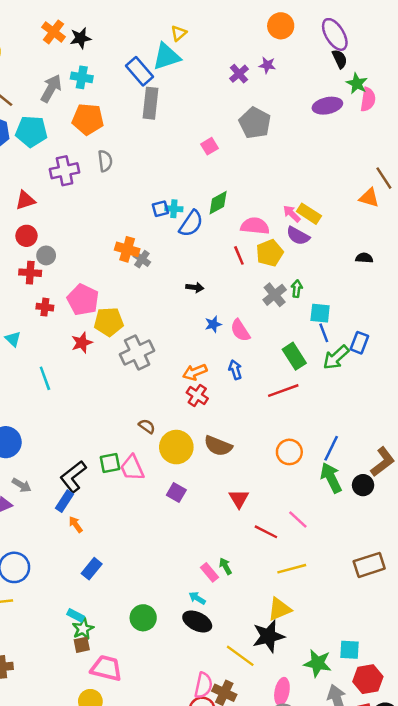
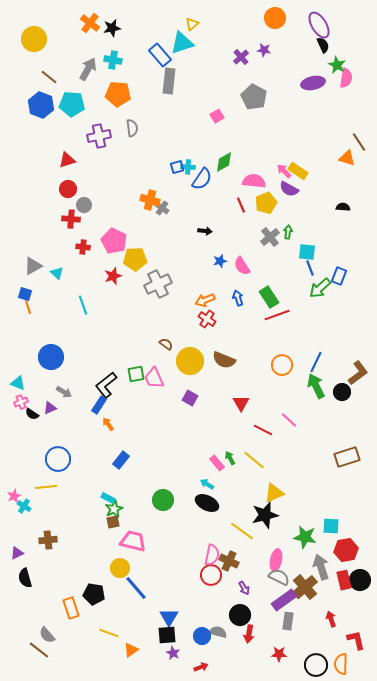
green rectangle: (294, 356) -> (269, 297), moved
yellow line: (292, 569) -> (254, 460), moved, turned 55

